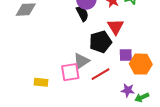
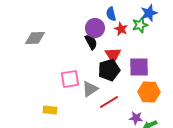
red triangle: (116, 27) -> (113, 55), moved
purple square: (126, 55) -> (139, 67), moved, size x1.5
pink square: (70, 72) -> (70, 79), moved

